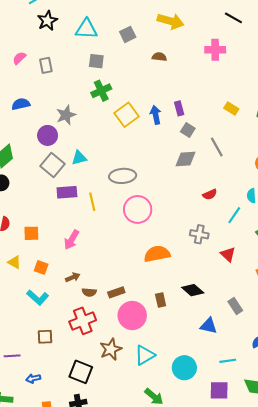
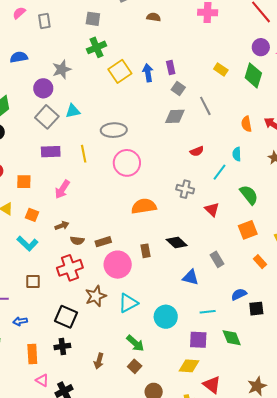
purple rectangle: (67, 192) -> (51, 152), moved

